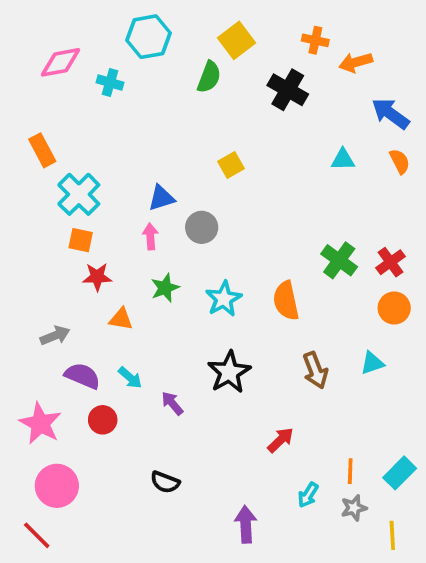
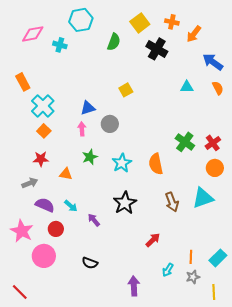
yellow square: (237, 40) -> (140, 23), moved
orange arrow: (356, 62) -> (194, 34), turned -36
orange square: (81, 240) -> (44, 131), turned 32
red star: (97, 277) -> (41, 159), moved
cyan triangle: (372, 363) -> (203, 198), size x1.6
pink circle: (57, 486) -> (44, 256), moved

